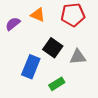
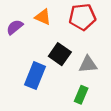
green rectangle: (57, 84) -> (81, 95), moved, turned -35

